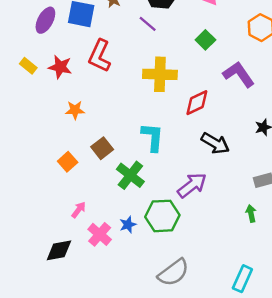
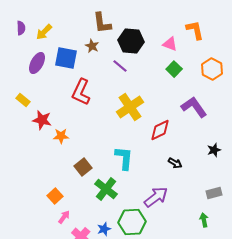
green square: (205, 40) -> (174, 69), moved
red star: (60, 67) -> (42, 120), moved
yellow cross: (160, 74) -> (130, 107), turned -36
black arrow: (215, 143) -> (175, 163), size x0.6
orange square: (68, 162) -> (55, 196), moved

